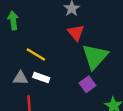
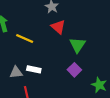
yellow line: (36, 55) -> (25, 39), moved
green triangle: (95, 56) -> (77, 45), size x0.7

